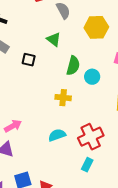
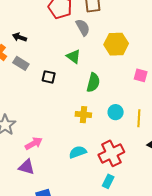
cyan circle: (92, 77) -> (116, 112), moved

